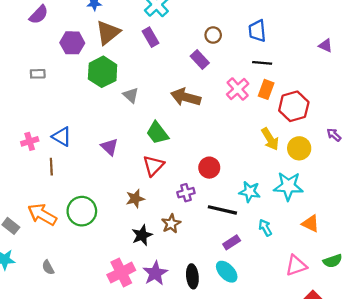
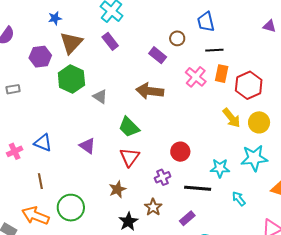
brown circle: (213, 35) -> (177, 38), moved
brown line: (51, 167) -> (40, 181), moved
purple rectangle: (232, 242) -> (187, 218), moved

